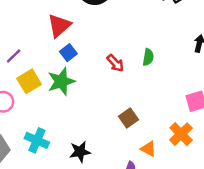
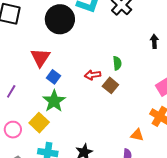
red arrow: (115, 63) -> (93, 75), turned 140
yellow square: (29, 81) -> (39, 123), moved
brown square: (129, 118) -> (110, 85), moved

